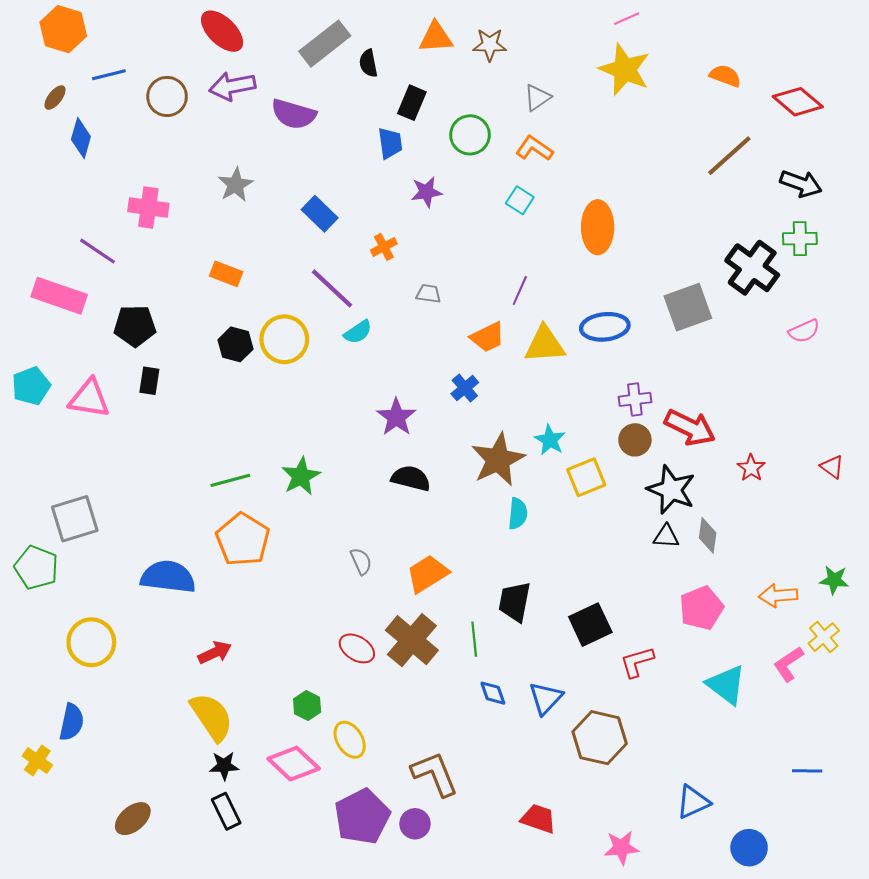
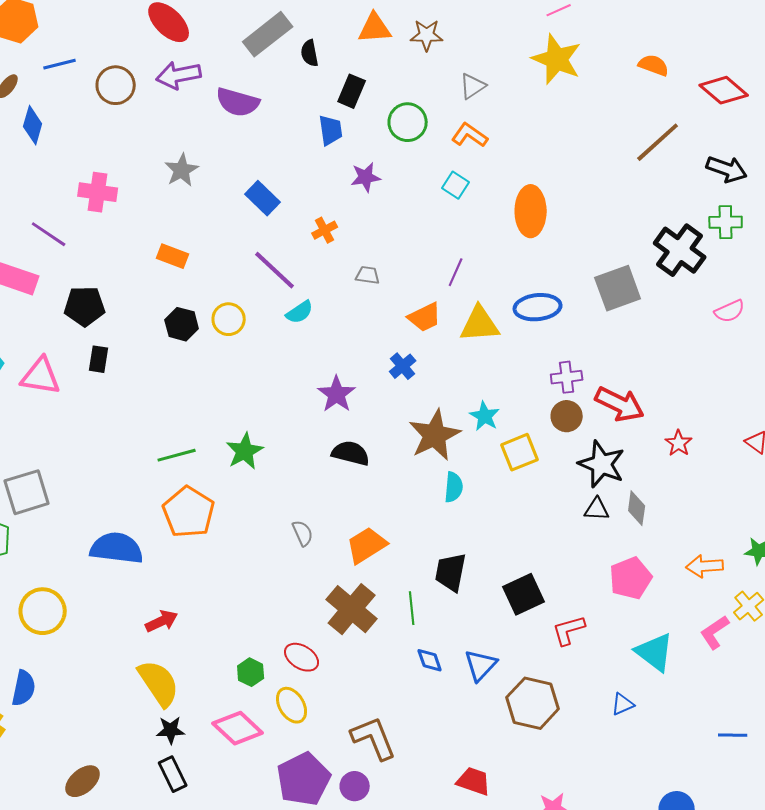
yellow circle: (284, 339) -> (229, 319), size x0.7
red ellipse: (357, 648) -> (302, 657), moved
blue triangle: (693, 802) -> (623, 704), moved, size x0.7

